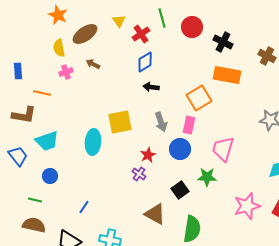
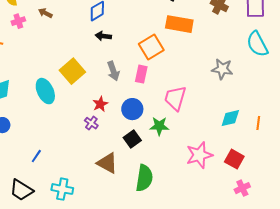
yellow square: (120, 122) -> (72, 71), turned -30
cyan ellipse: (93, 142) -> (45, 91), turned -30
blue circle: (180, 149) -> (132, 109), moved

